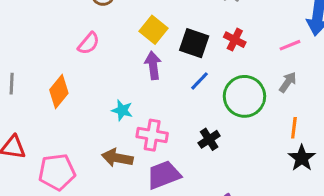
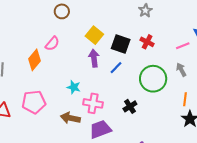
blue line: (200, 81) -> (116, 68), moved
gray arrow: (288, 82) -> (181, 70), turned -64
orange diamond: (59, 91) -> (34, 60), moved
pink pentagon: (57, 172) -> (34, 102), moved

